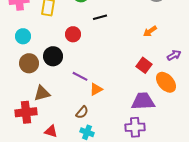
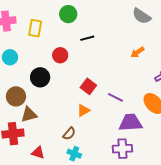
brown circle: (29, 63) -> (16, 96), moved
red square: (144, 65) -> (88, 86), moved
purple line: (80, 76) -> (115, 97), moved

